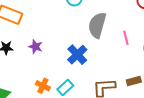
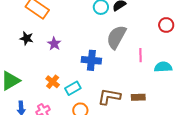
blue cross: (77, 55) -> (91, 60), turned 36

